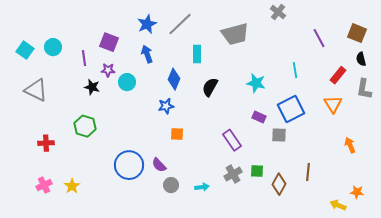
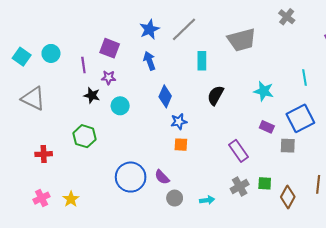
blue diamond: (174, 79) -> (165, 96), moved
cyan circle: (127, 82) -> (120, 106), moved
blue star: (166, 106) -> (179, 122), moved

